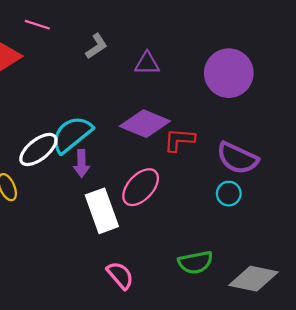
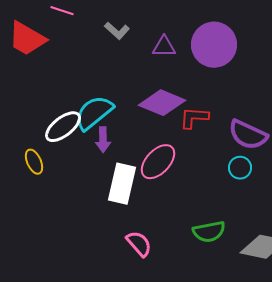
gray L-shape: (96, 46) -> (117, 31), turned 75
purple circle: (229, 73) -> (214, 45), moved
white rectangle: (102, 211) -> (122, 184), turned 33

